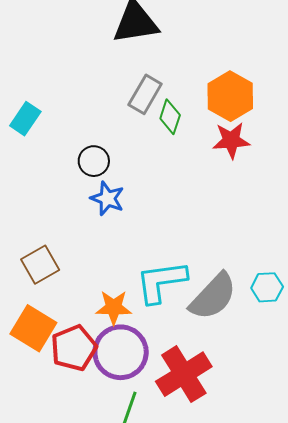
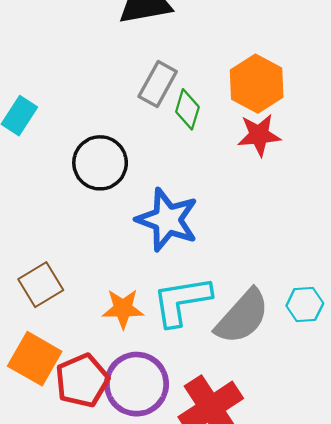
black circle: (94, 161) -> (100, 163), size x1.5
blue star: (107, 198) -> (167, 220), moved, size x1.6
orange star: (114, 307) -> (123, 309), moved

